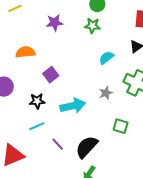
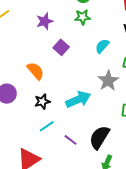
orange semicircle: (25, 52) -> (35, 71), moved, turned 66
purple square: (51, 75) -> (61, 47), moved
gray star: (106, 93) -> (108, 81), size x1.5

